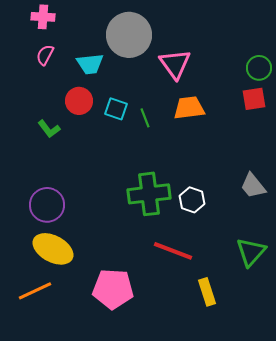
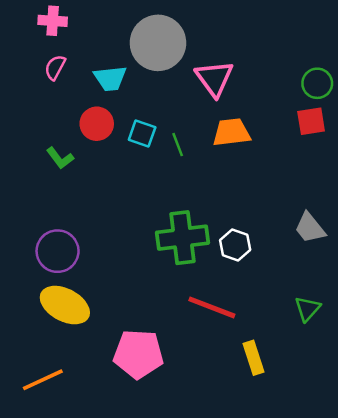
green triangle: (251, 252) -> (307, 309), size x0.7
orange line: (35, 291) -> (43, 380), moved

